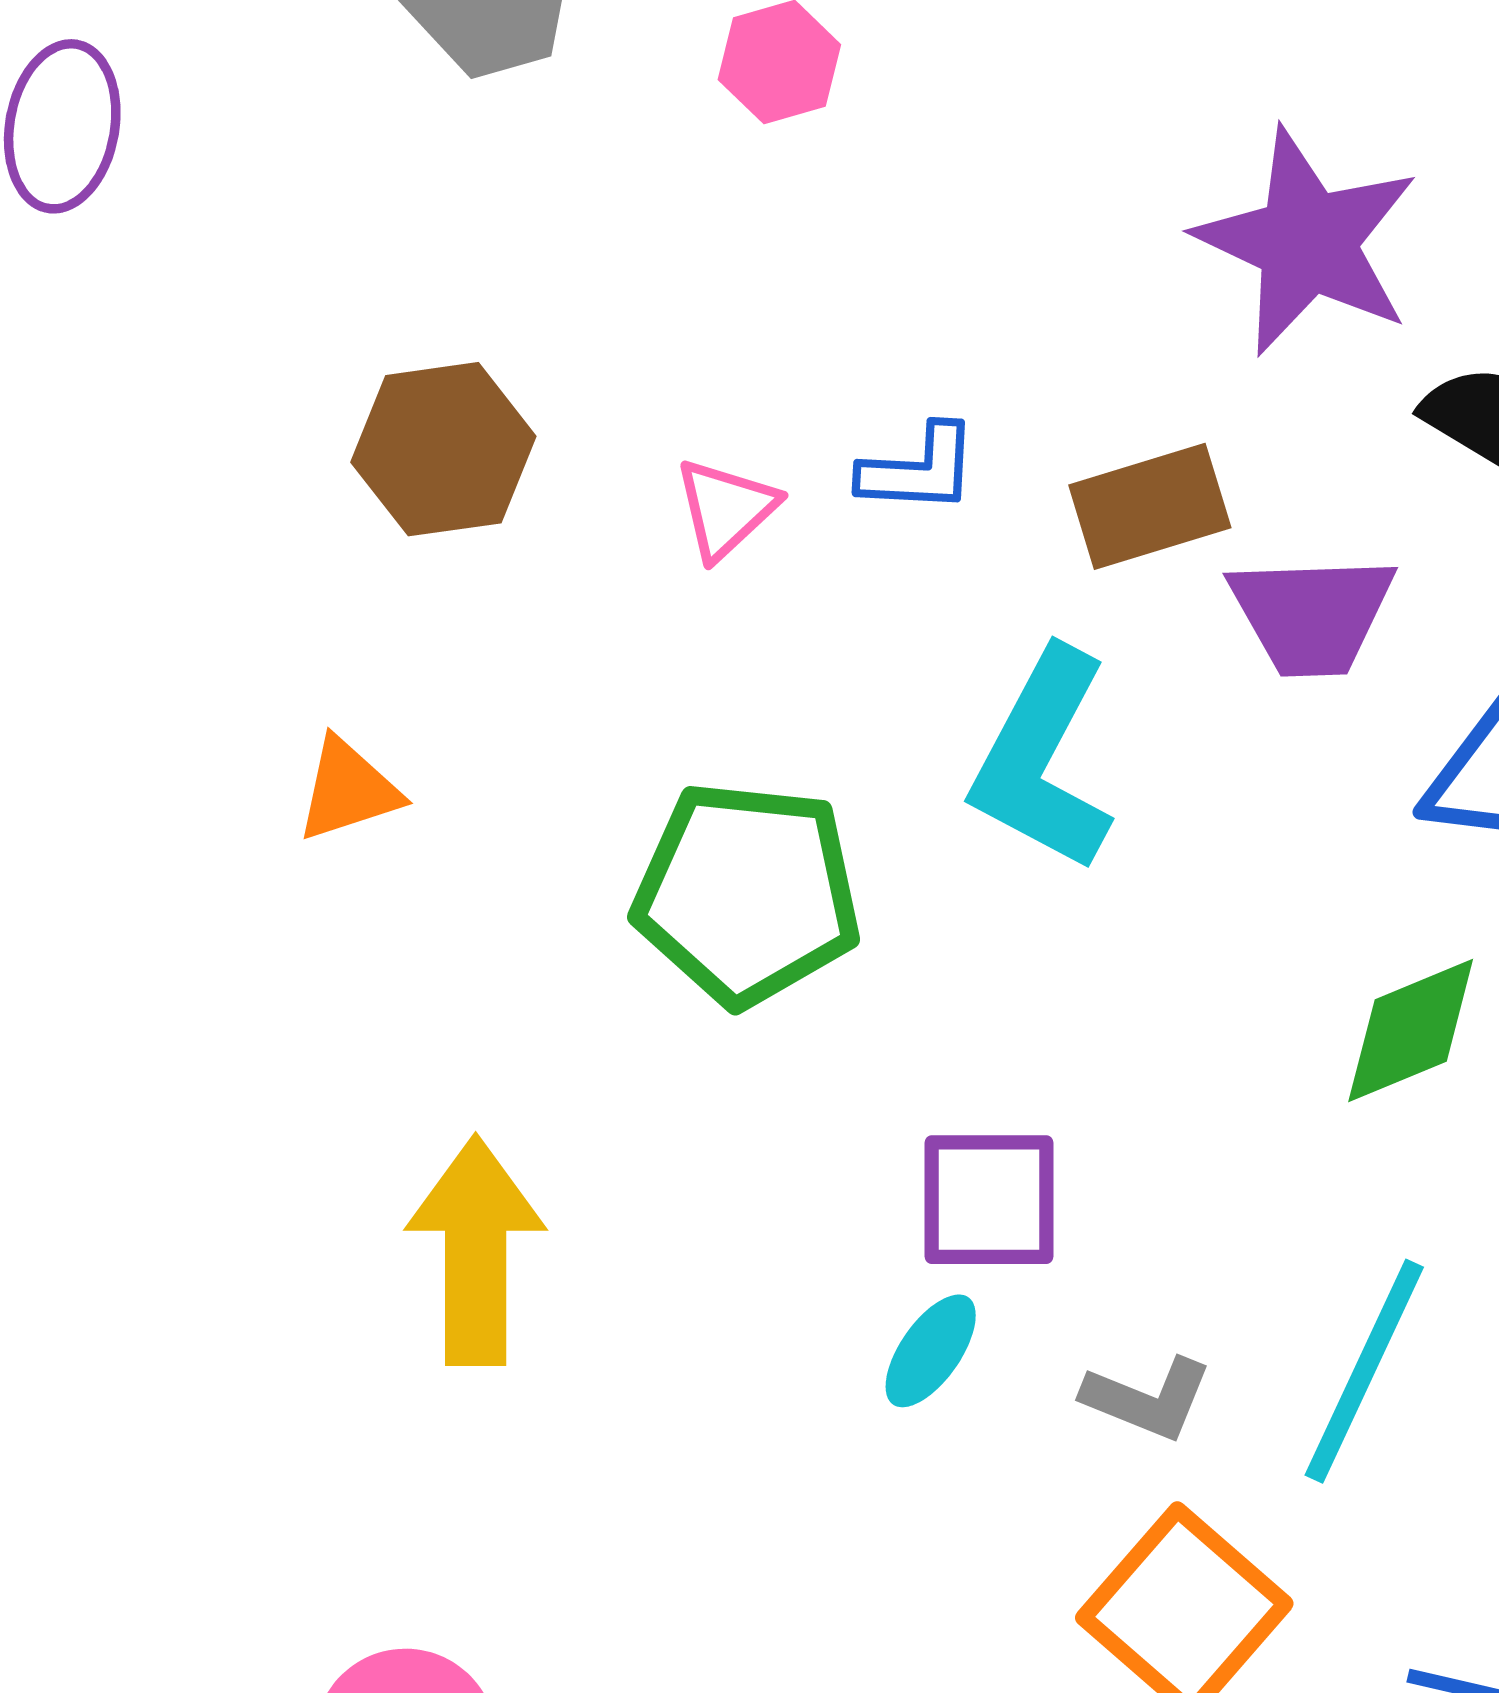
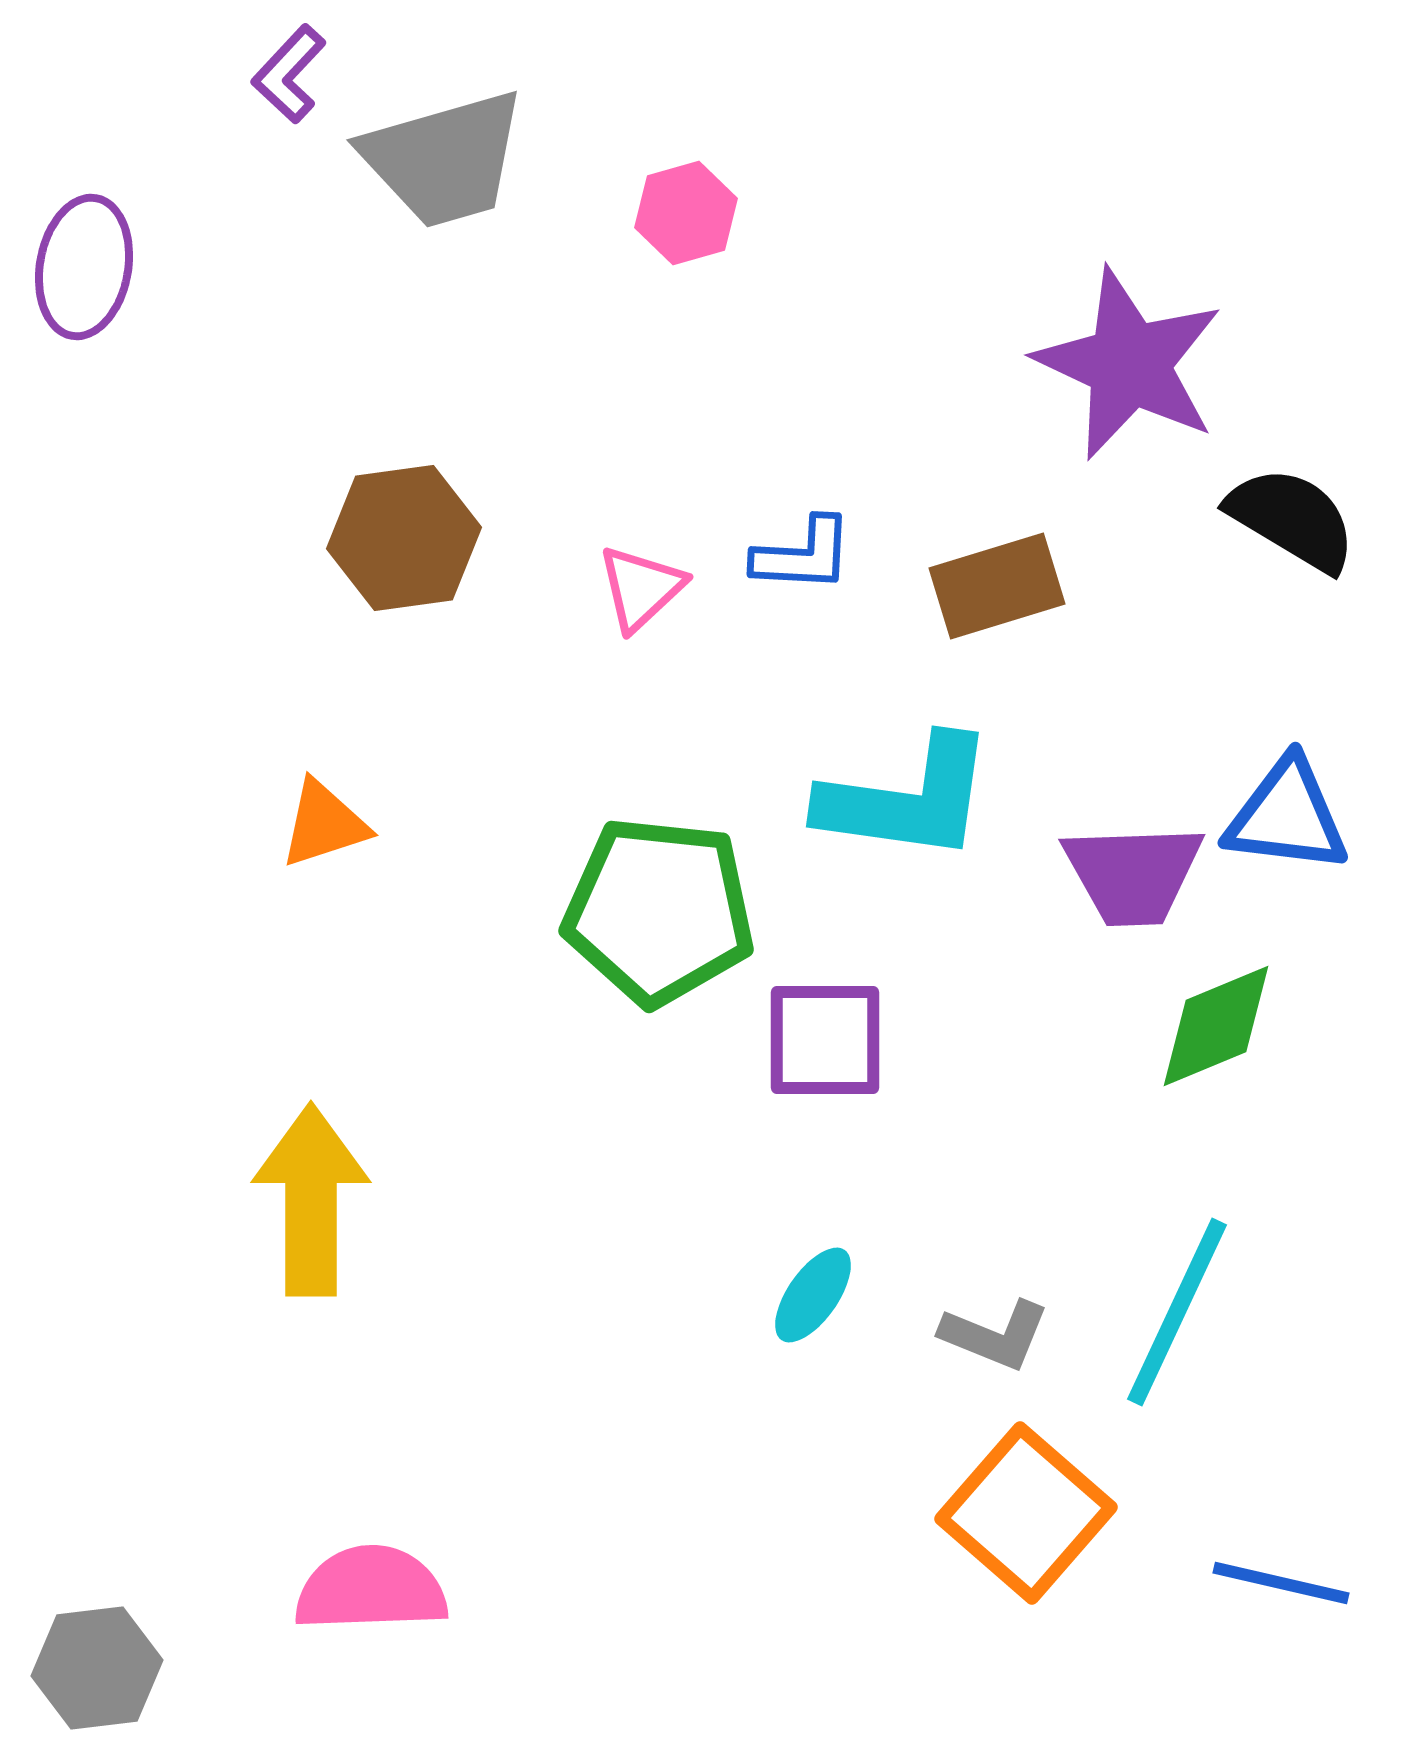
purple trapezoid: (1312, 615) -> (1133, 874), moved
cyan L-shape: (1043, 760) -> (907, 799), turned -110
purple square: (989, 1200) -> (825, 1040), moved
yellow arrow: (476, 1251) -> (311, 1200), moved

